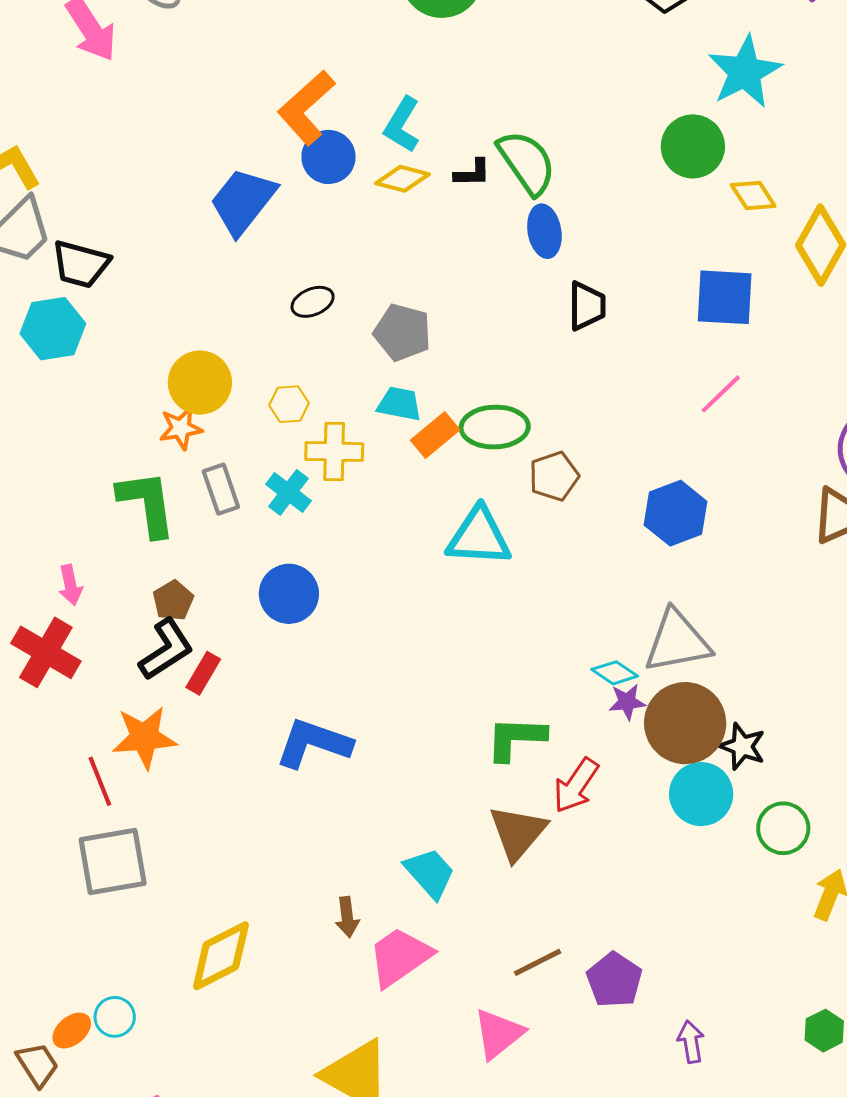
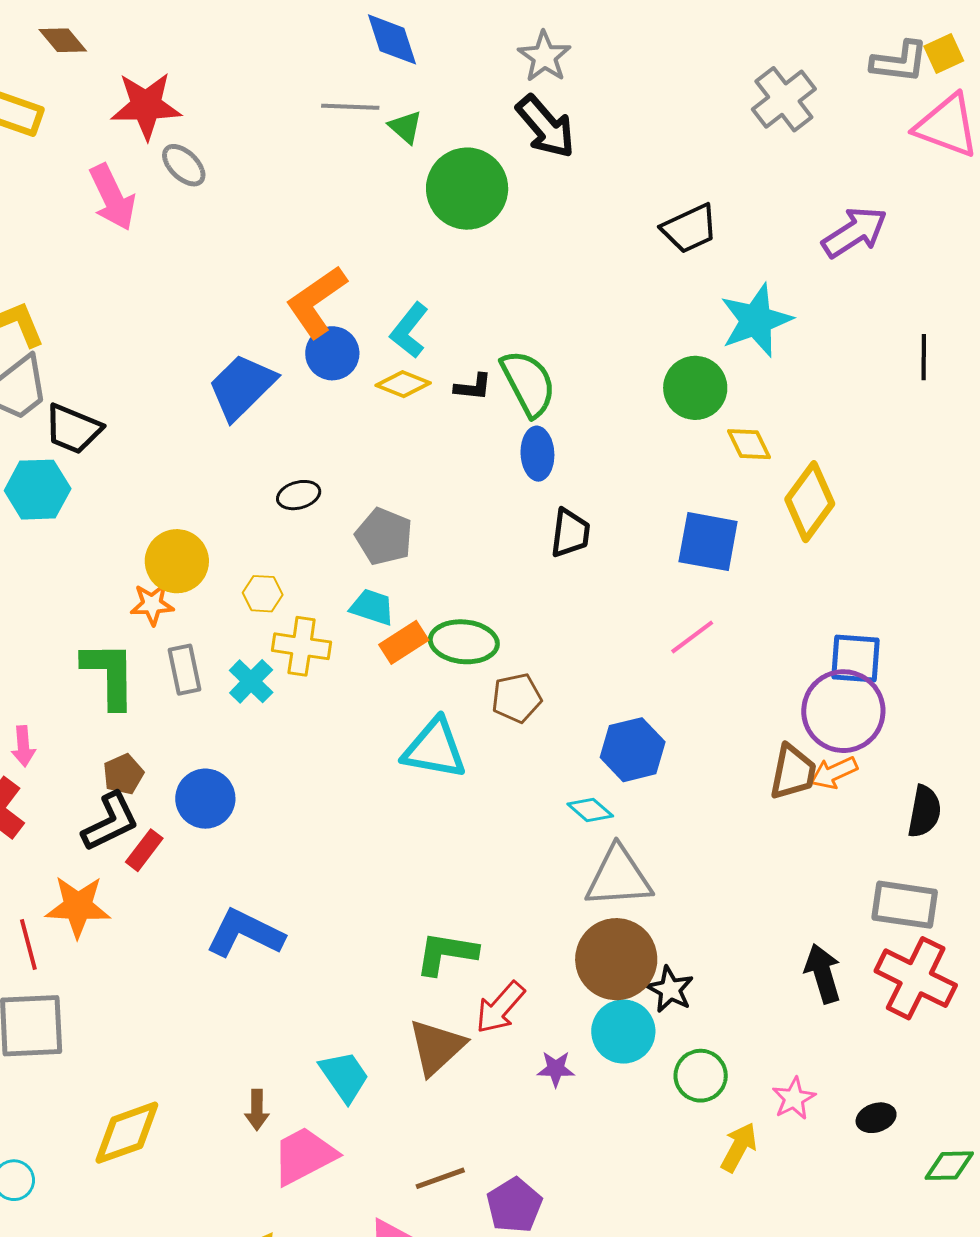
blue circle: (289, 594) -> (205, 799), moved
cyan diamond: (615, 673) -> (590, 810), moved
purple star: (627, 702) -> (556, 1069), moved

